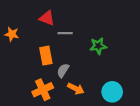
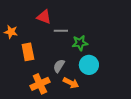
green star: (98, 46) -> (80, 43), moved
orange rectangle: (46, 56) -> (28, 52), moved
cyan circle: (112, 92) -> (89, 65), moved

